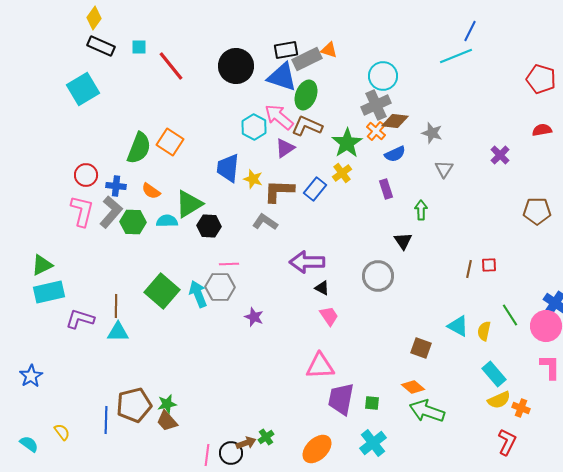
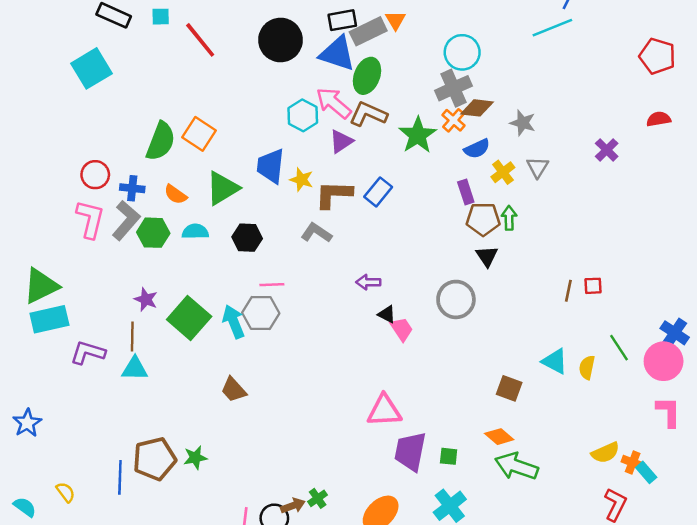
orange triangle: (329, 50) -> (395, 20), turned 42
yellow cross: (342, 173) -> (503, 172), moved
green triangle: (189, 204) -> (222, 188), moved
brown pentagon: (537, 211) -> (483, 219), moved
purple arrow: (307, 262) -> (368, 282), size x0.6
green triangle: (42, 265) -> (41, 286), size x1.4
pink trapezoid: (329, 316) -> (402, 329), moved
purple star: (254, 317) -> (146, 299), moved
cyan rectangle: (494, 374) -> (646, 472), moved, size x0.7
brown trapezoid: (167, 421) -> (234, 390), moved

